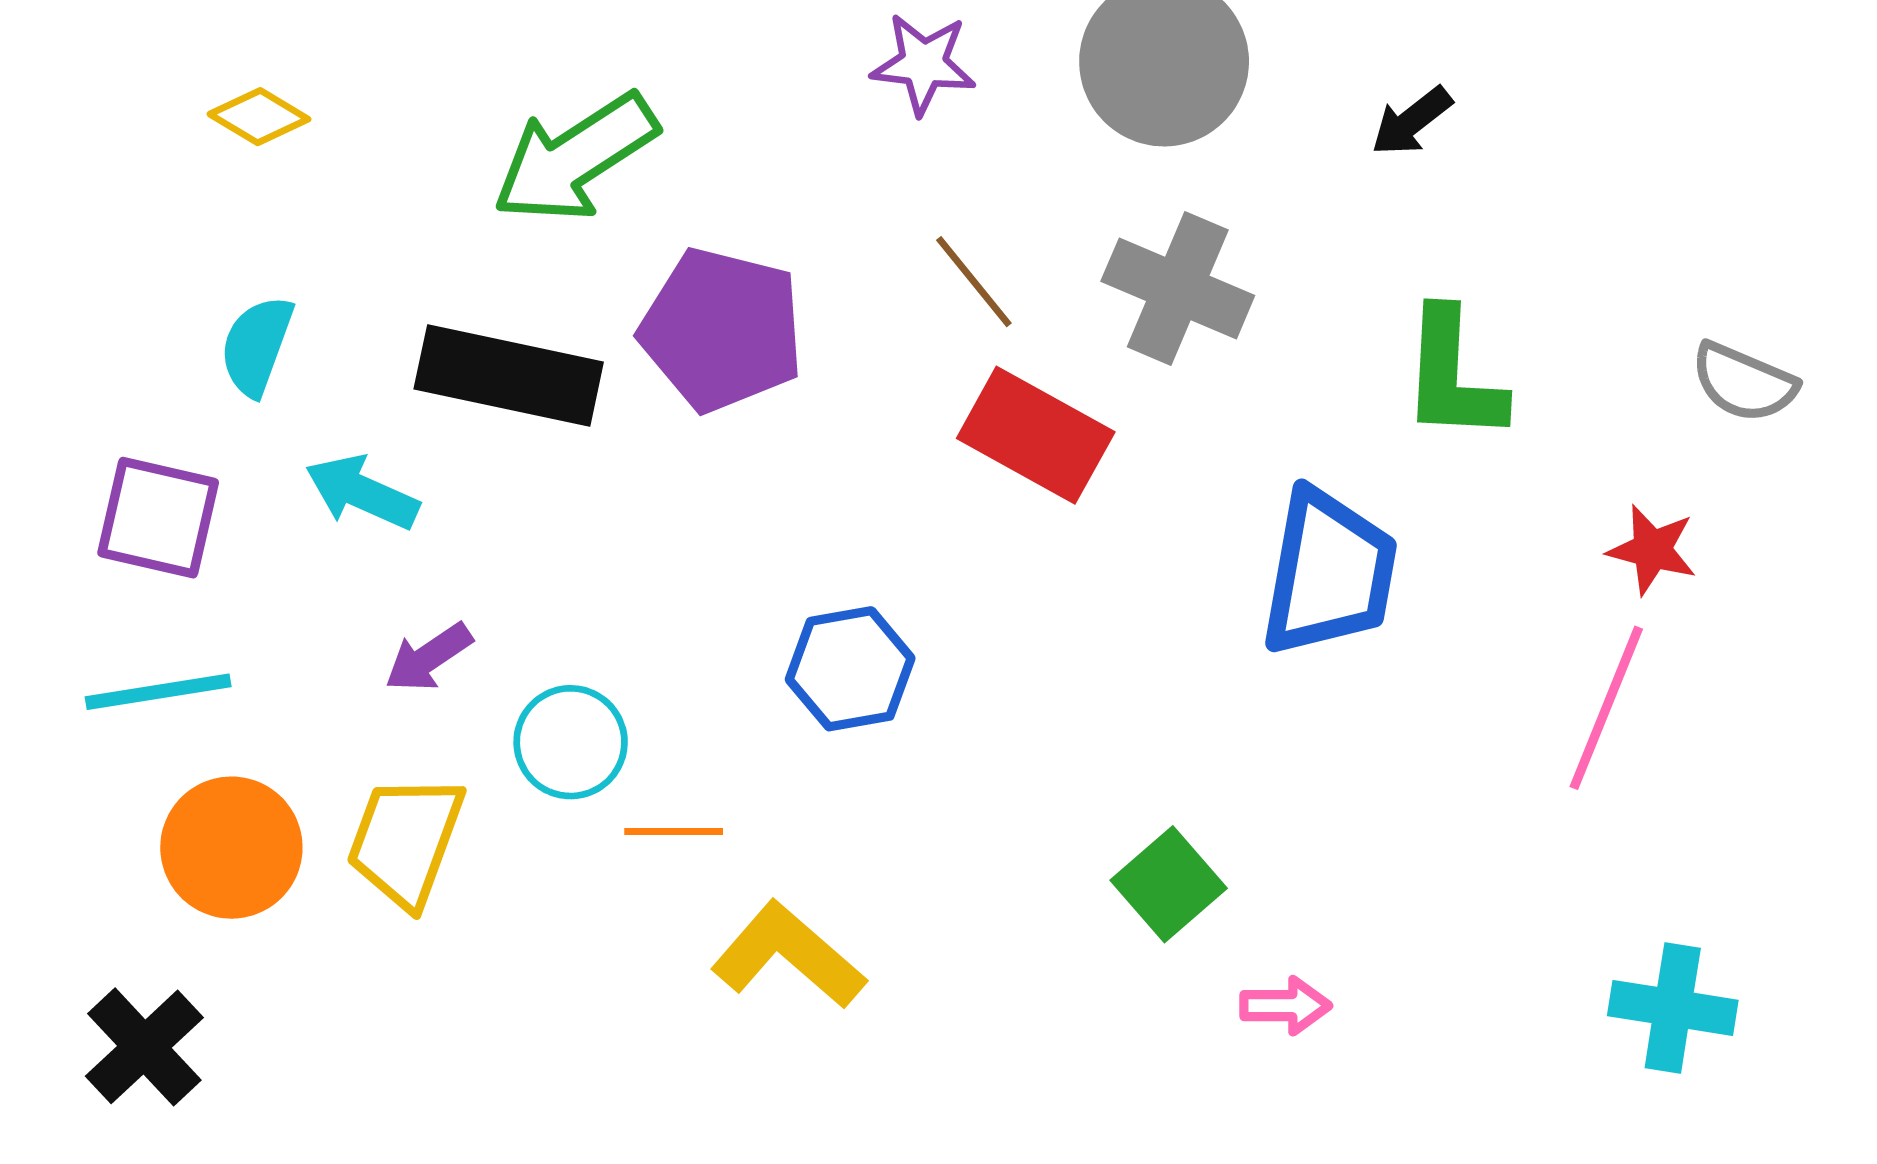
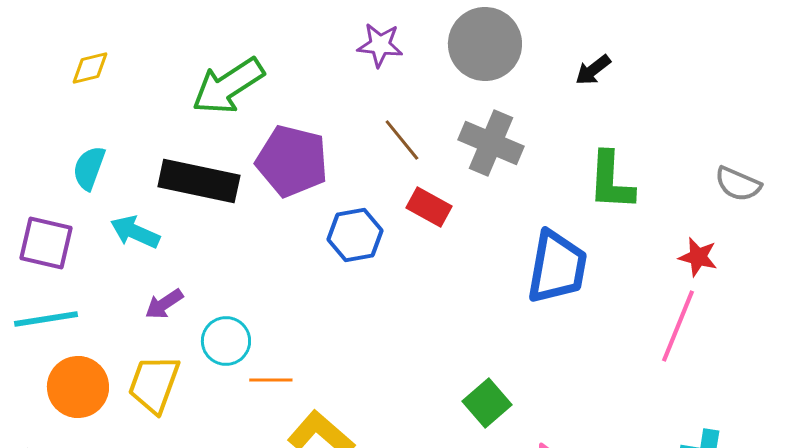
yellow diamond: (259, 117) -> (90, 68), turned -45
red rectangle: (1036, 435) -> (429, 207), size x0.7
blue hexagon: (850, 669) -> (355, 235), moved

